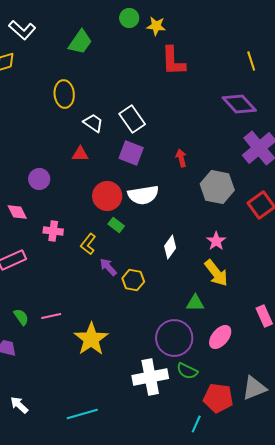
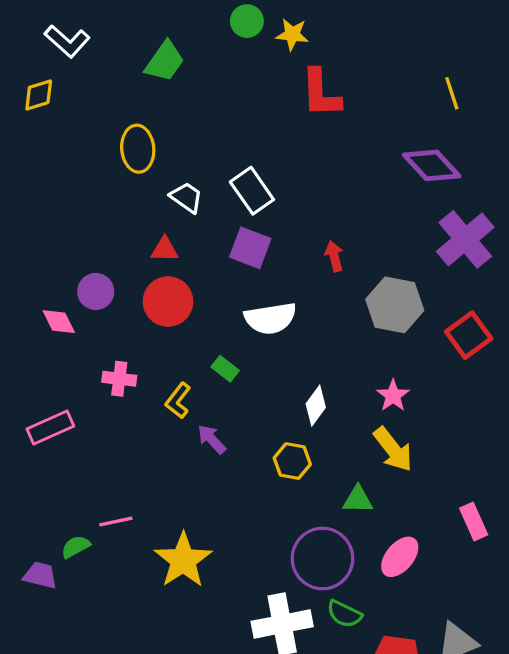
red circle: (107, 196) -> (168, 302), moved
pink diamond: (17, 212) -> (59, 322), moved
yellow hexagon: (133, 280) -> (292, 461), moved
green semicircle: (21, 317) -> (76, 547), moved, turned -84

